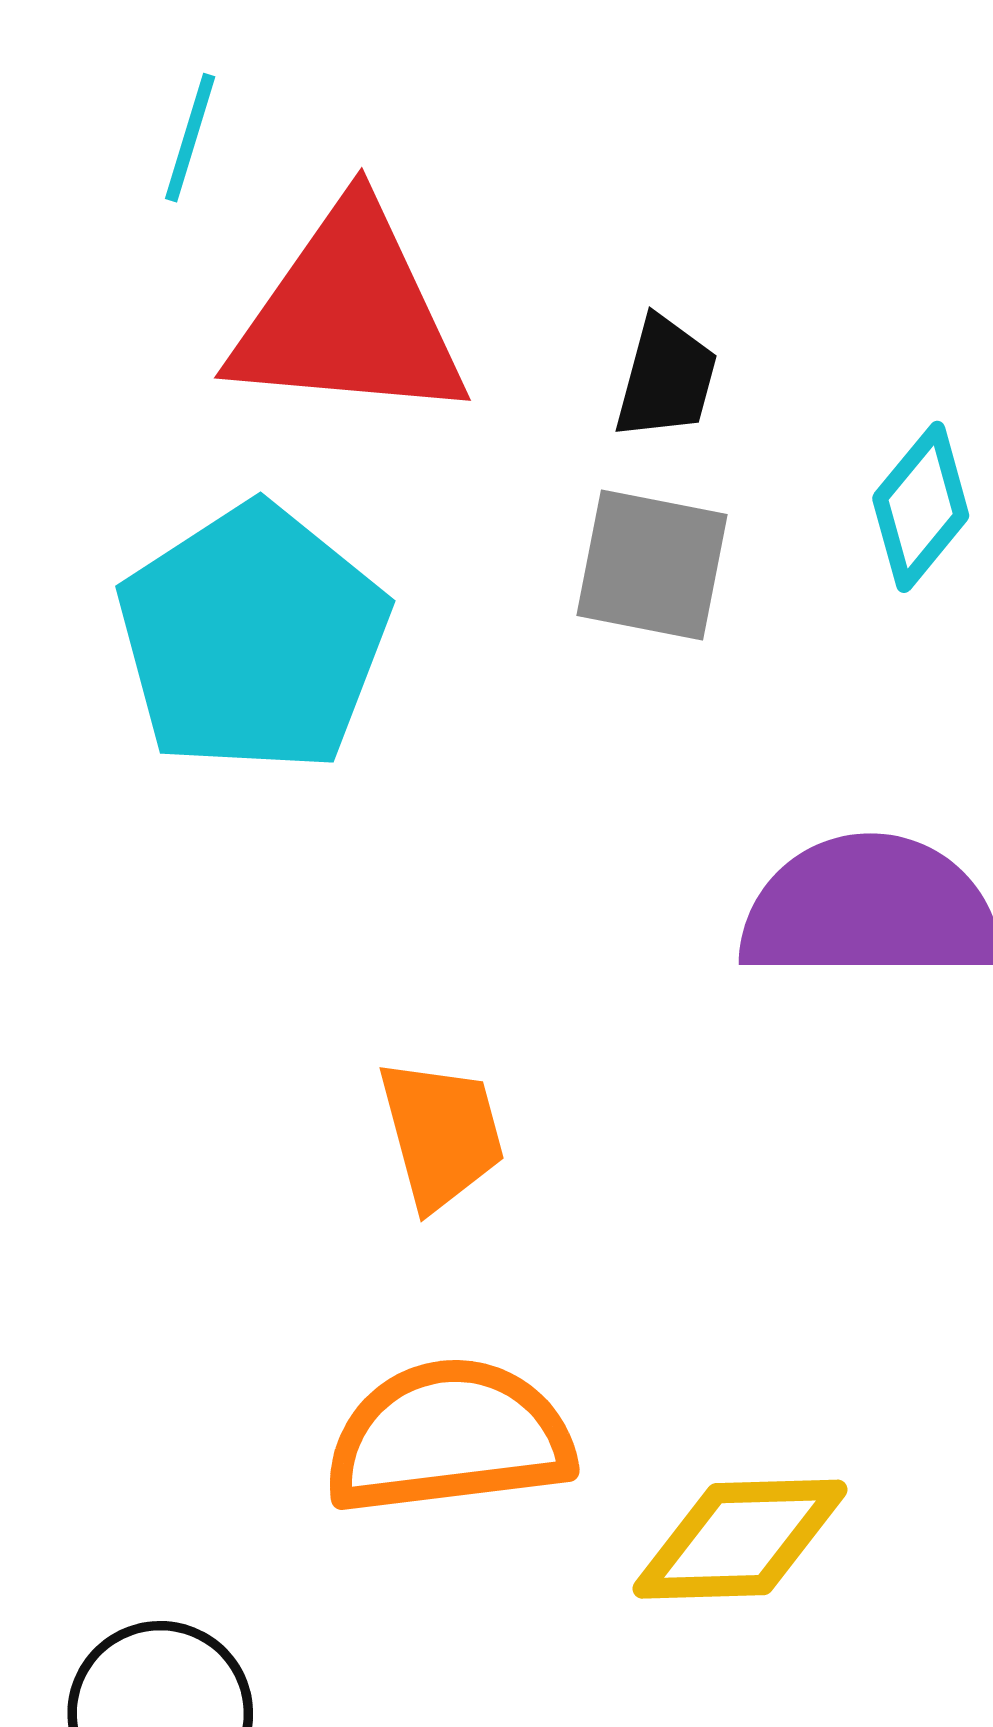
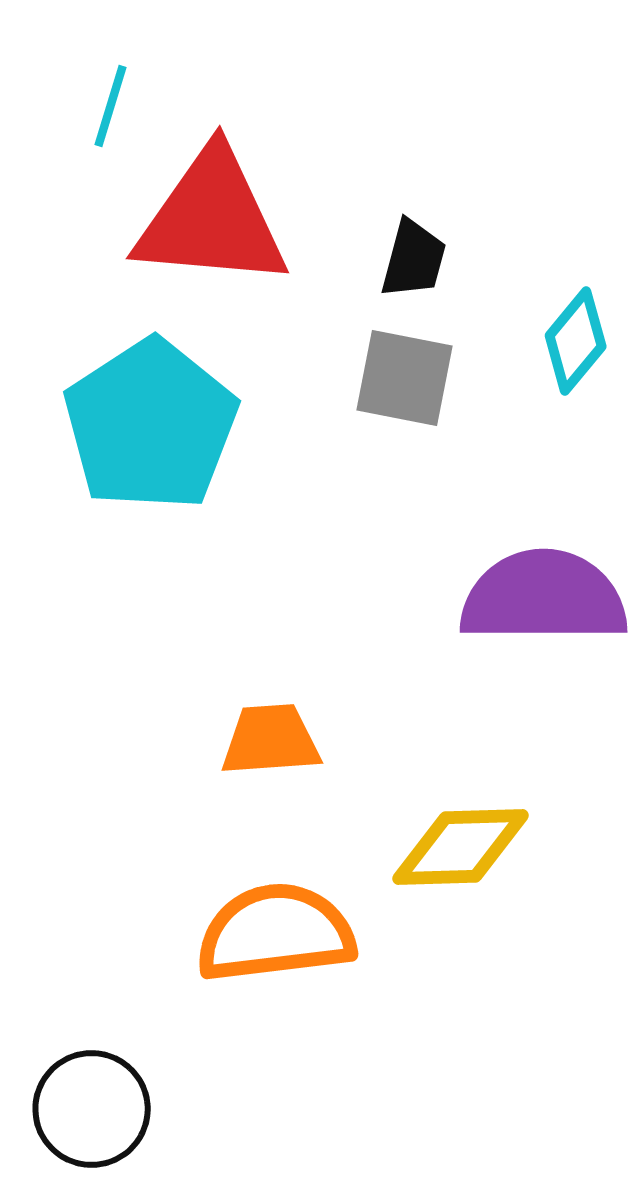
orange trapezoid: (441, 1134) -> (271, 740), turned -79
yellow diamond: (740, 1539) -> (461, 847), moved

